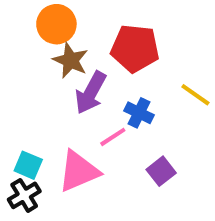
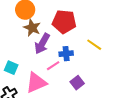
blue cross: (139, 113) -> (66, 54), turned -32
cyan square: (28, 165) -> (11, 68), moved

